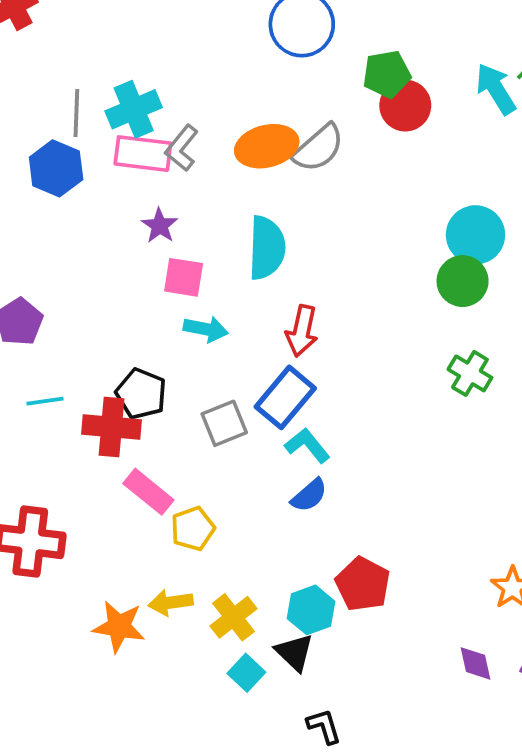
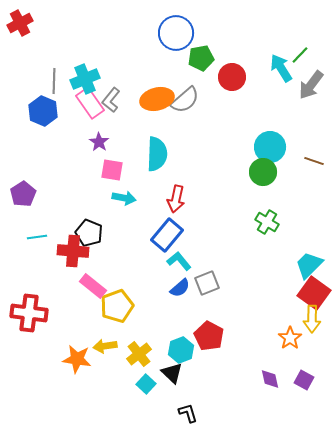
green pentagon: (387, 74) -> (201, 58), moved
pink rectangle: (143, 154) -> (90, 103), turned 48
gray square: (224, 423) -> (207, 283), moved
yellow pentagon: (193, 529) -> (117, 306), size x1.4

